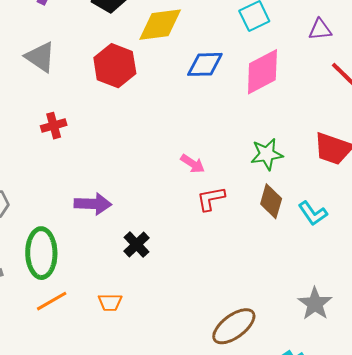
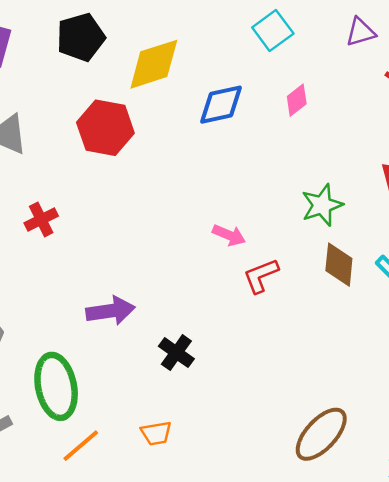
pink diamond: (262, 72) -> (297, 100), size x0.5

